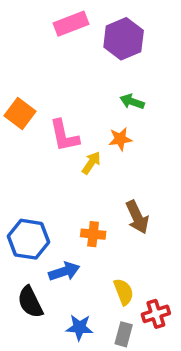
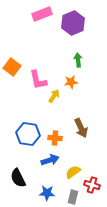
green arrow: (132, 102) -> (78, 60), turned 64
blue hexagon: (29, 239) -> (28, 134), moved
blue arrow: (64, 271) -> (50, 160), moved
yellow semicircle: (124, 292) -> (73, 172), turned -105
red cross: (156, 314) -> (92, 185), turned 35

